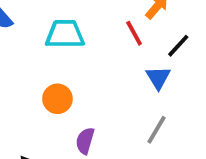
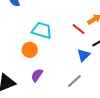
red line: (134, 33) -> (78, 29), turned -40
cyan trapezoid: (65, 34) -> (42, 30), moved

